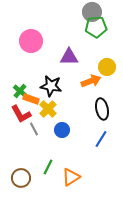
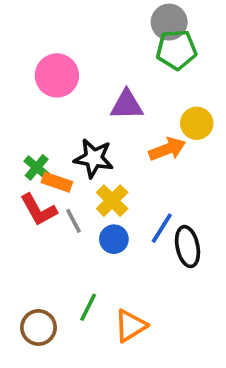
yellow cross: (48, 109) -> (112, 201), moved
black ellipse: (102, 109) -> (188, 247), moved
gray line: (34, 129) -> (73, 221), moved
blue line: (101, 139) -> (162, 228), moved

